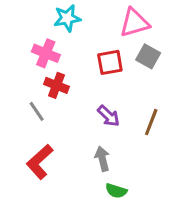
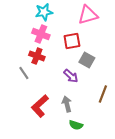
pink cross: (46, 53) -> (41, 34), moved
gray square: (148, 56) -> (87, 60), moved
brown line: (151, 122) -> (103, 94), moved
red L-shape: (40, 162) -> (40, 106), moved

